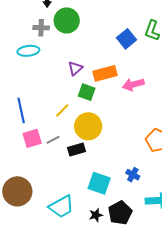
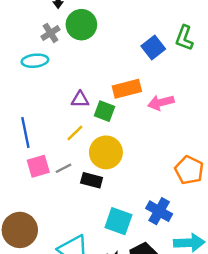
gray cross: (41, 28) -> (50, 33), turned -35
purple triangle: (75, 68) -> (80, 99), moved, turned 42
black rectangle: (76, 150) -> (92, 180), turned 30
blue cross: (133, 175) -> (159, 211), size x1.5

